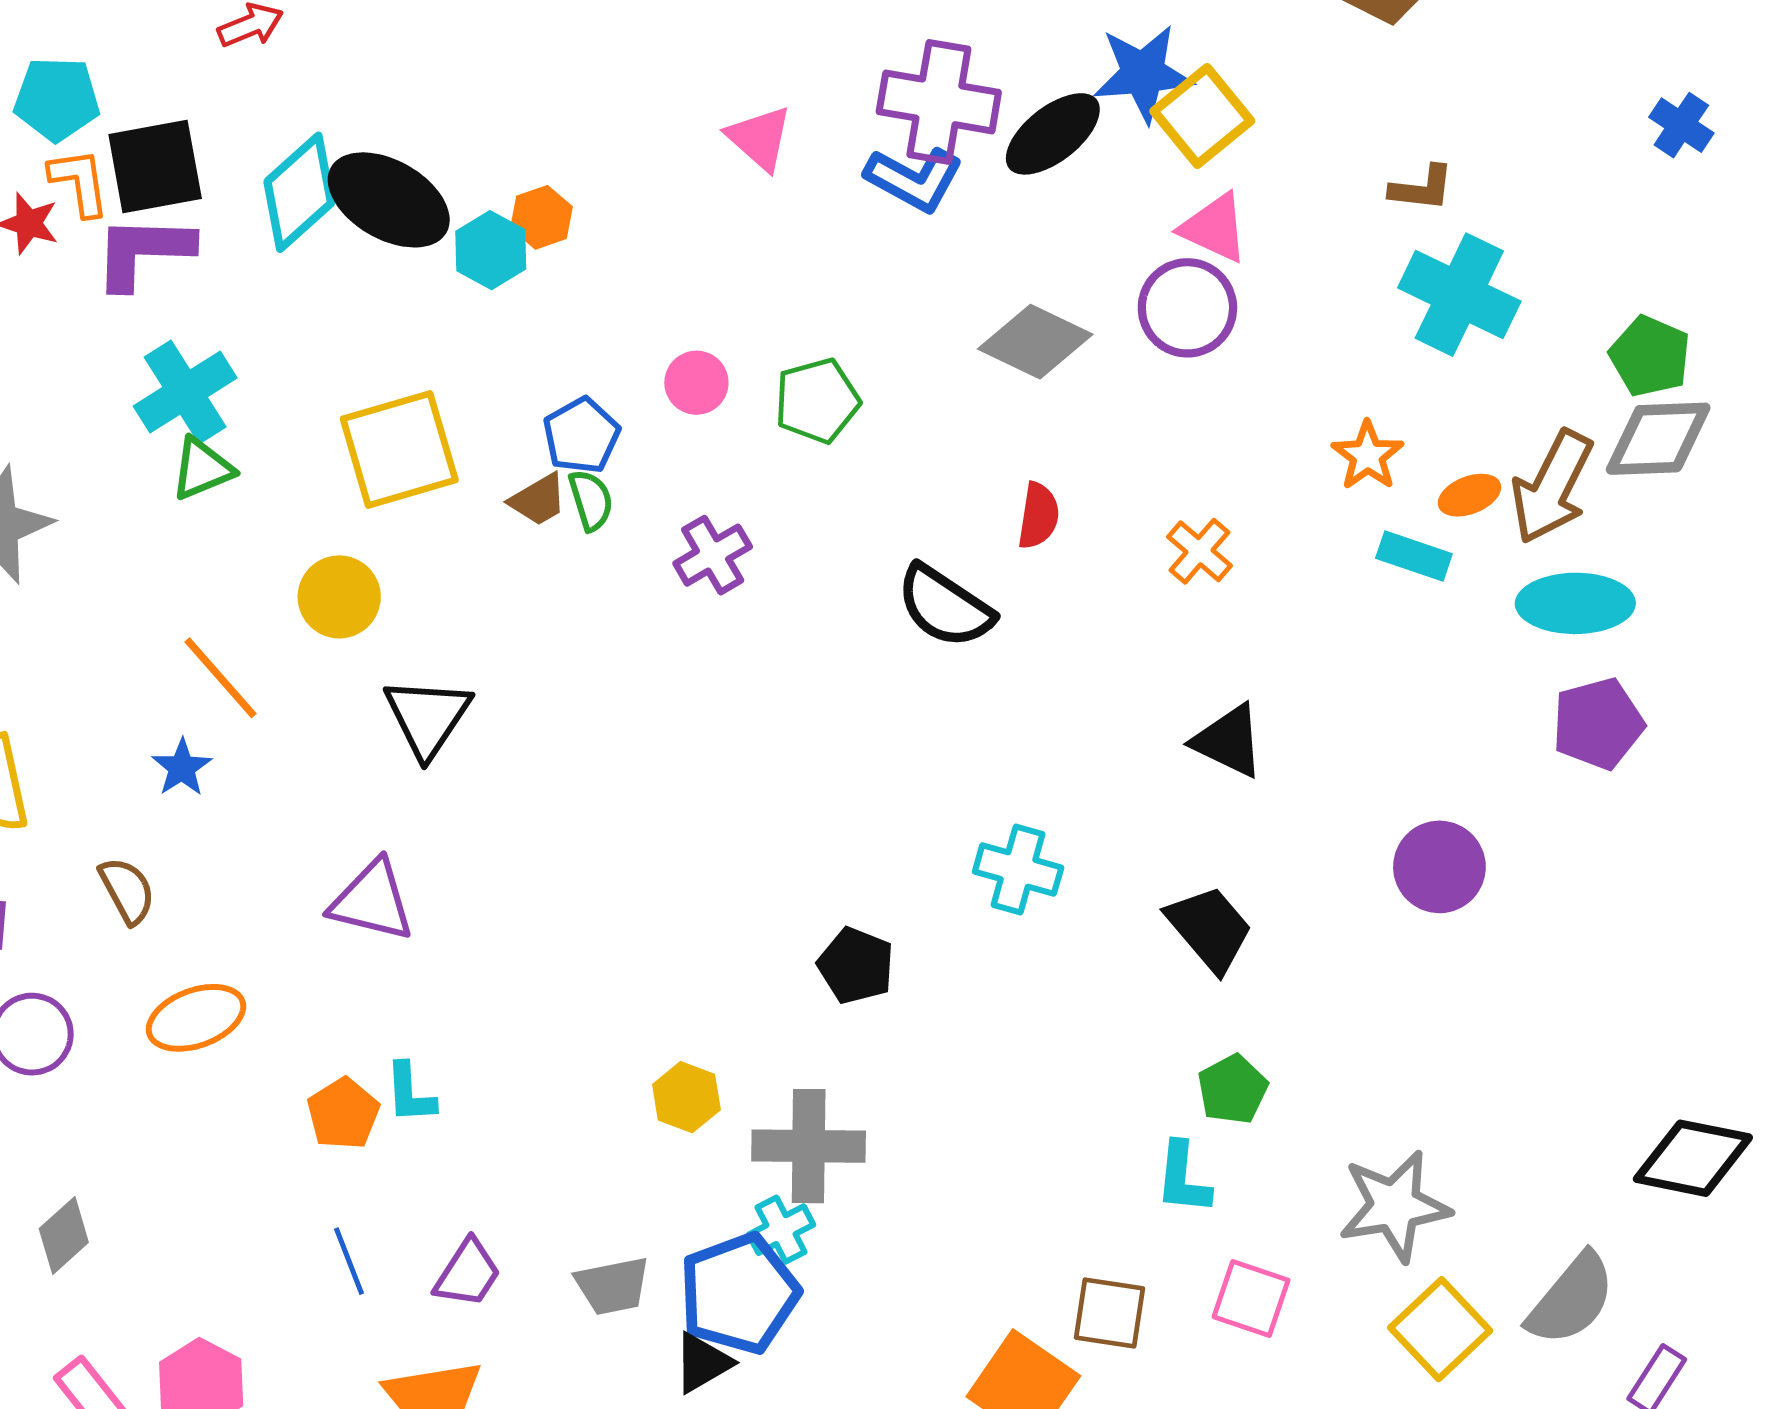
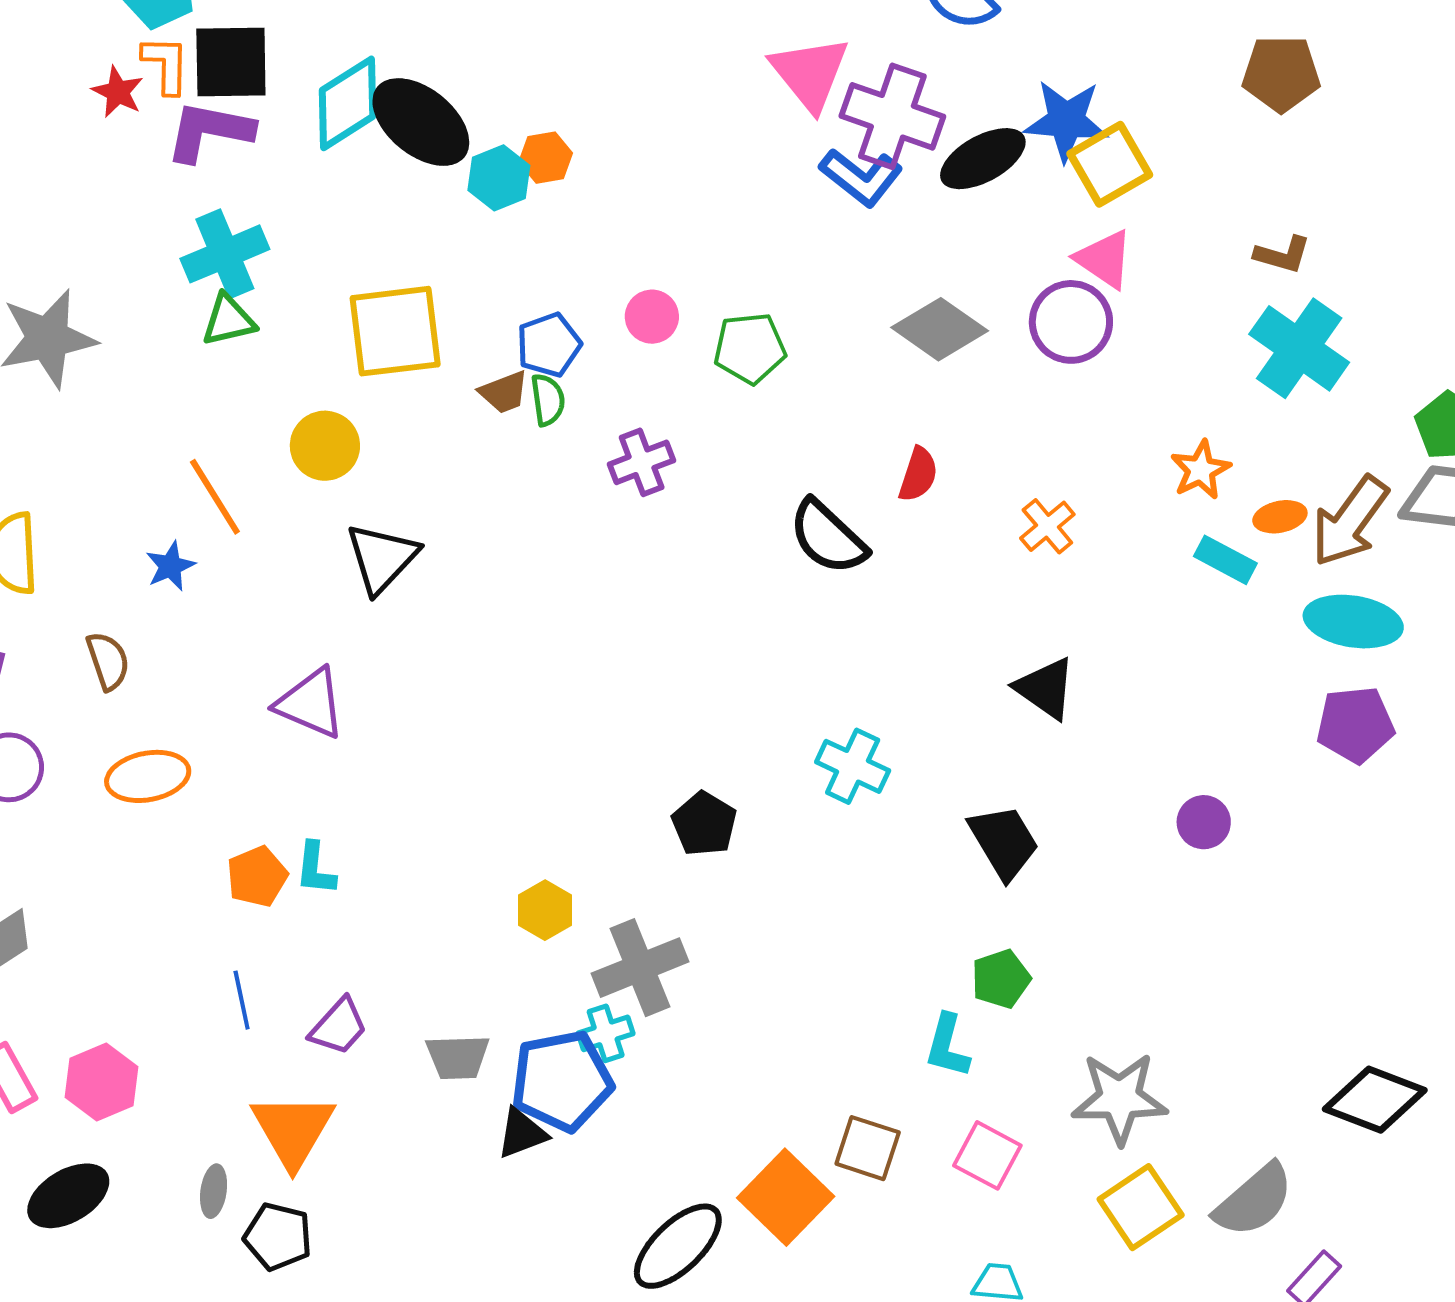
pink triangle: (759, 138) -> (810, 73), moved, size x1.4
purple circle: (1439, 867) -> (1204, 822), size x0.7
gray cross: (809, 1146) -> (640, 968), turned -32

